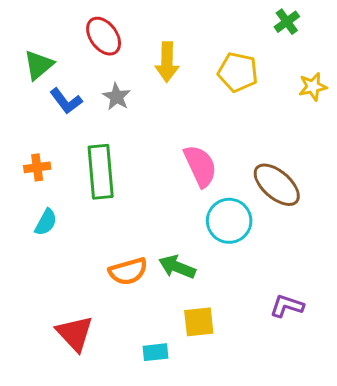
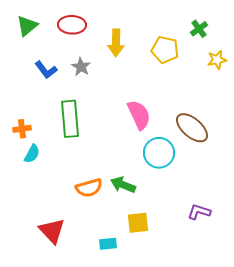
green cross: (287, 22) -> (199, 29), moved
red ellipse: (104, 36) -> (72, 25), turned -52
green triangle: (39, 65) -> (27, 26), moved
orange cross: (37, 167) -> (22, 129), moved

